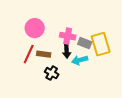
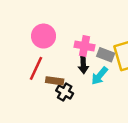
brown rectangle: (44, 54) -> (55, 81), moved
cyan arrow: (80, 60) -> (99, 76), turned -35

